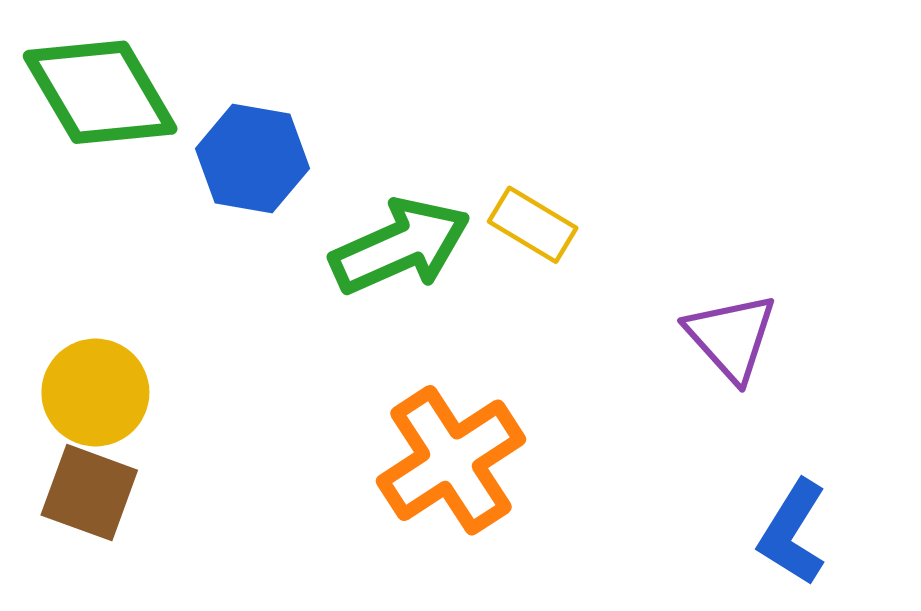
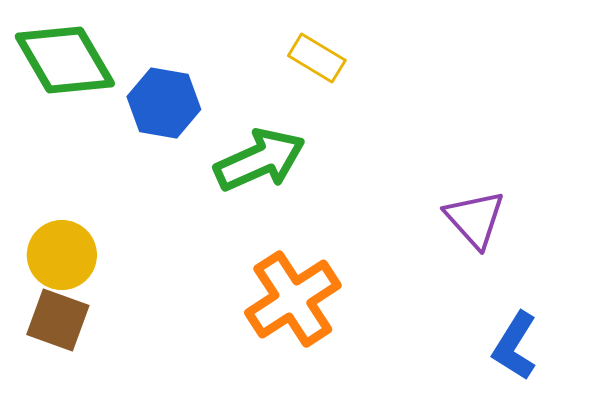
yellow rectangle: (533, 225) -> (317, 58), moved

